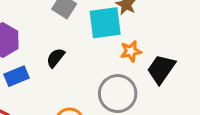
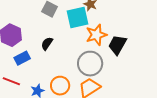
orange star: (131, 51) -> (96, 35), size x1.5

